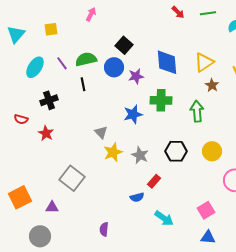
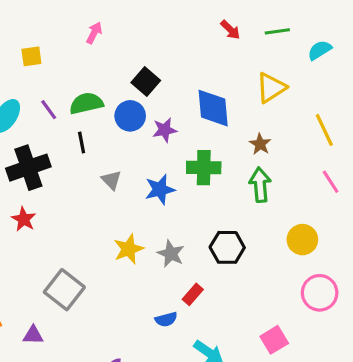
yellow triangle: (204, 62) -> (271, 88), moved
brown star: (212, 85) -> (260, 144), moved
black cross: (49, 100) -> (28, 168), size x1.5
gray triangle: (101, 132) -> (111, 180), moved
yellow circle: (212, 151) -> (302, 240), moved

